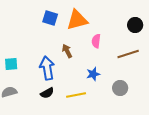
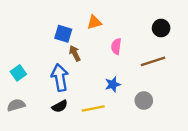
blue square: (50, 18) -> (63, 34), moved
orange triangle: (77, 20) -> (94, 22), size x0.6
brown arrow: (67, 51) -> (75, 53), moved
cyan square: (11, 64) -> (18, 73), turned -32

